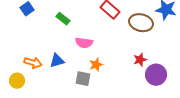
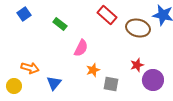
pink semicircle: (84, 43) -> (81, 48), turned -72
blue triangle: (57, 61) -> (54, 83), moved, turned -35
gray square: (83, 79) -> (111, 84), moved

